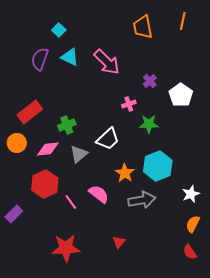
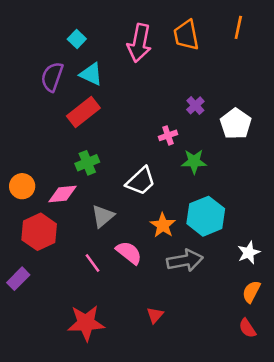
pink arrow: (107, 62) -> (139, 43), moved, turned 56
red rectangle: (30, 112) -> (83, 112), moved
gray triangle: (79, 154) -> (103, 216), moved
red hexagon: (45, 184) -> (39, 232), moved

